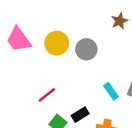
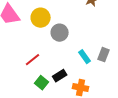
gray circle: (86, 49) -> (60, 33), moved

